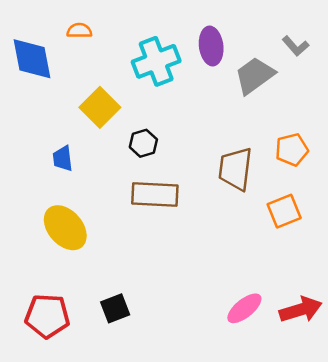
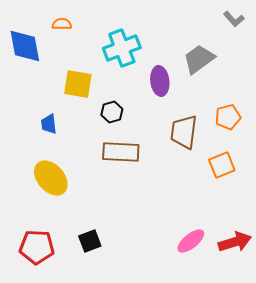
purple ellipse: (211, 46) -> (160, 81), moved
gray L-shape: (296, 46) -> (234, 19), moved
yellow square: (100, 107) -> (78, 84), turned -36

